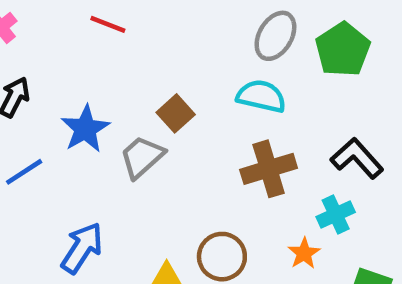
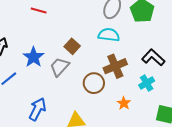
orange star: (304, 253) -> (124, 103), moved
brown circle: (222, 257) -> (94, 83), moved

